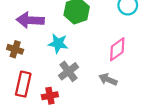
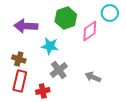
brown cross: (15, 49) -> (19, 59), moved
pink diamond: (117, 49) -> (90, 31), moved

